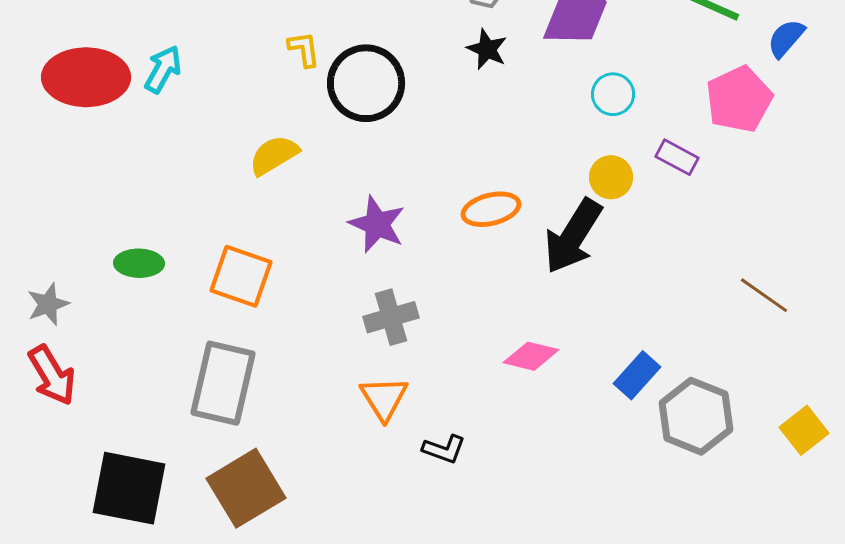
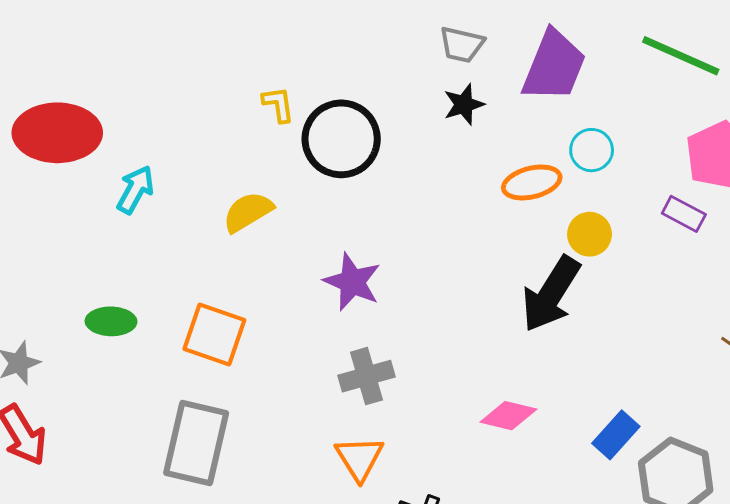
black star: (487, 49) -> (464, 104), turned 30
cyan arrow: (163, 69) -> (135, 190), moved
purple rectangle: (677, 157) -> (684, 214), moved
orange ellipse: (491, 209) -> (532, 182), moved

